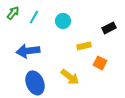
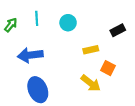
green arrow: (13, 13) -> (11, 25), moved
cyan line: (34, 17) -> (37, 18), turned -32
yellow arrow: (70, 77) -> (91, 83), moved

